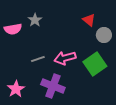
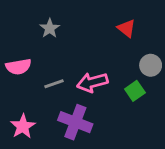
pink semicircle: (13, 29) -> (18, 67), moved
gray circle: (104, 35) -> (151, 65), moved
green square: (95, 64) -> (135, 91), size x0.6

